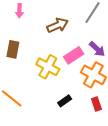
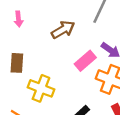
yellow cross: (48, 67) -> (41, 88), moved

